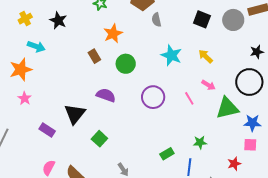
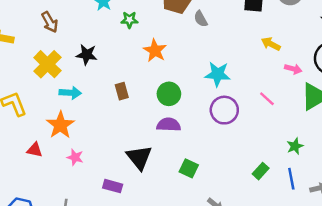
yellow cross: (25, 19) -> (47, 64), size x1.6
cyan star: (171, 55) -> (218, 74), moved
brown rectangle: (94, 56) -> (122, 91), moved, turned 32
green circle: (126, 64) -> (169, 94), moved
pink arrow: (208, 85) -> (293, 69), moved
green square: (99, 139) -> (189, 168), moved

